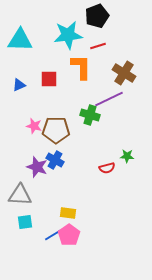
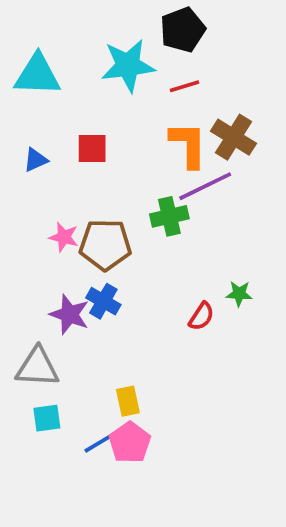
orange L-shape: (81, 67) -> (188, 145), moved
green cross: (90, 115) -> (169, 216), turned -30
red semicircle: (107, 168) -> (201, 316), turned -42
yellow rectangle: (68, 213) -> (128, 401), turned 70

